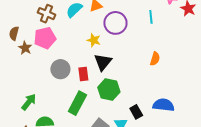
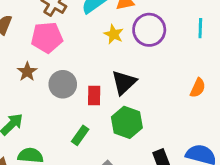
yellow star: (94, 40) -> (114, 34), moved
brown star: (25, 48) -> (27, 72), moved
green rectangle: (77, 103) -> (80, 135), size x0.6

